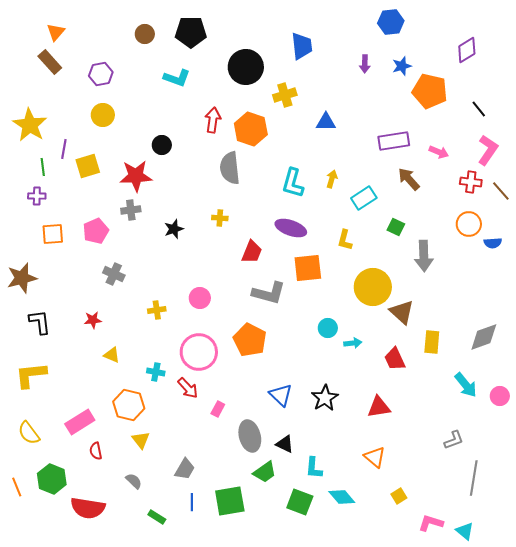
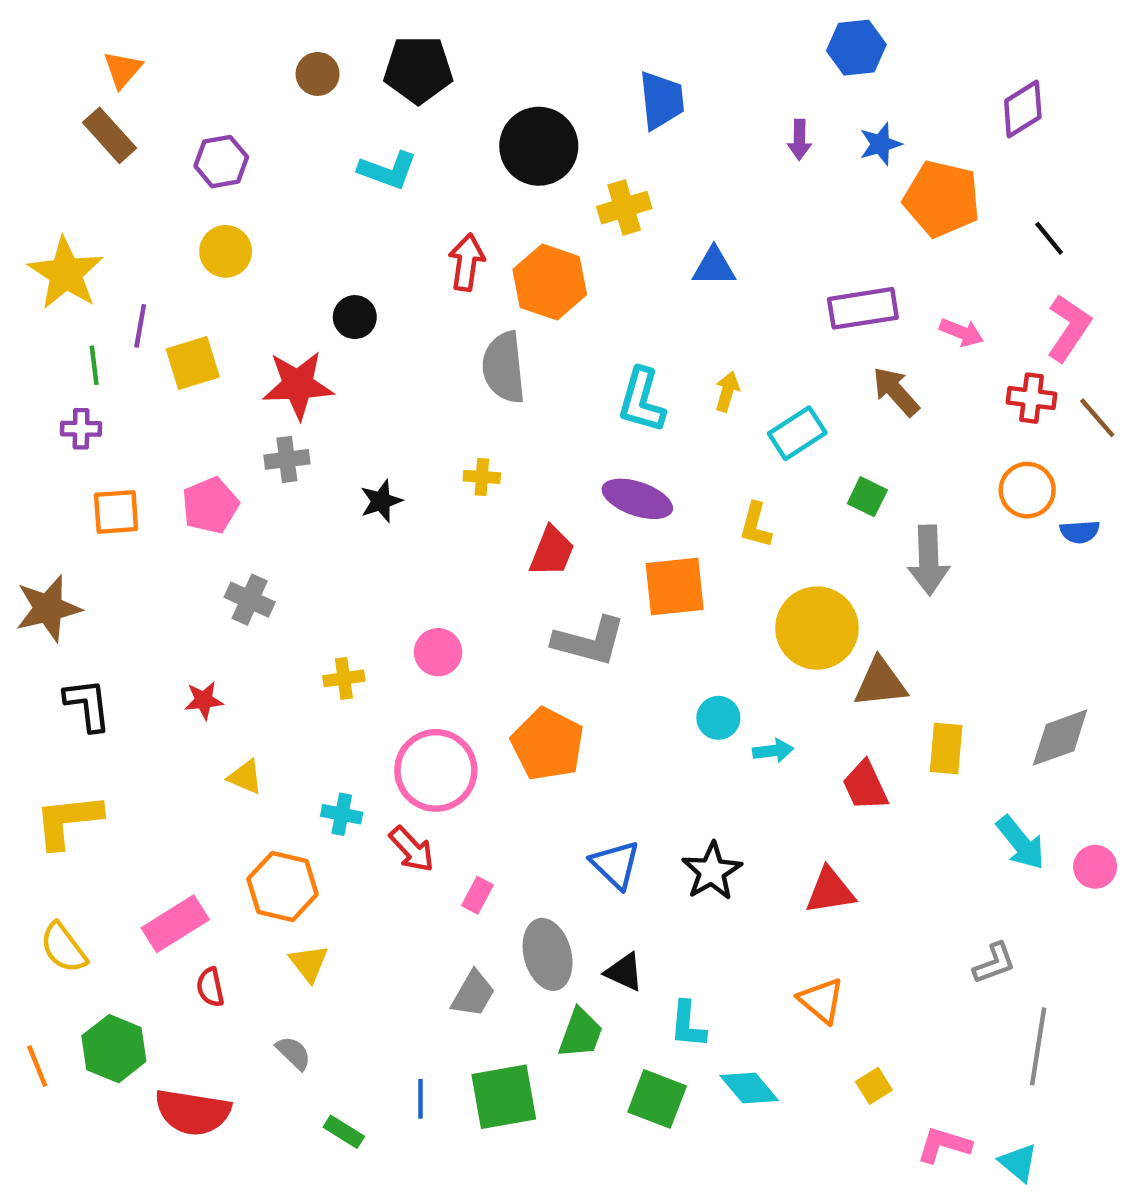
brown triangle: (402, 312) -> (880, 683), turned -48
gray trapezoid: (185, 469) -> (473, 994), moved
green trapezoid: (265, 472) -> (580, 1033), turned -35

